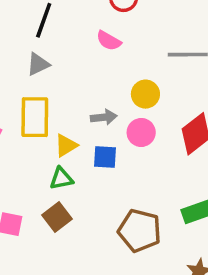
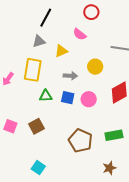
pink circle: (141, 132) -> (89, 99), moved
yellow triangle: (66, 146) -> (61, 51), moved
green triangle: (61, 179) -> (46, 96), moved

